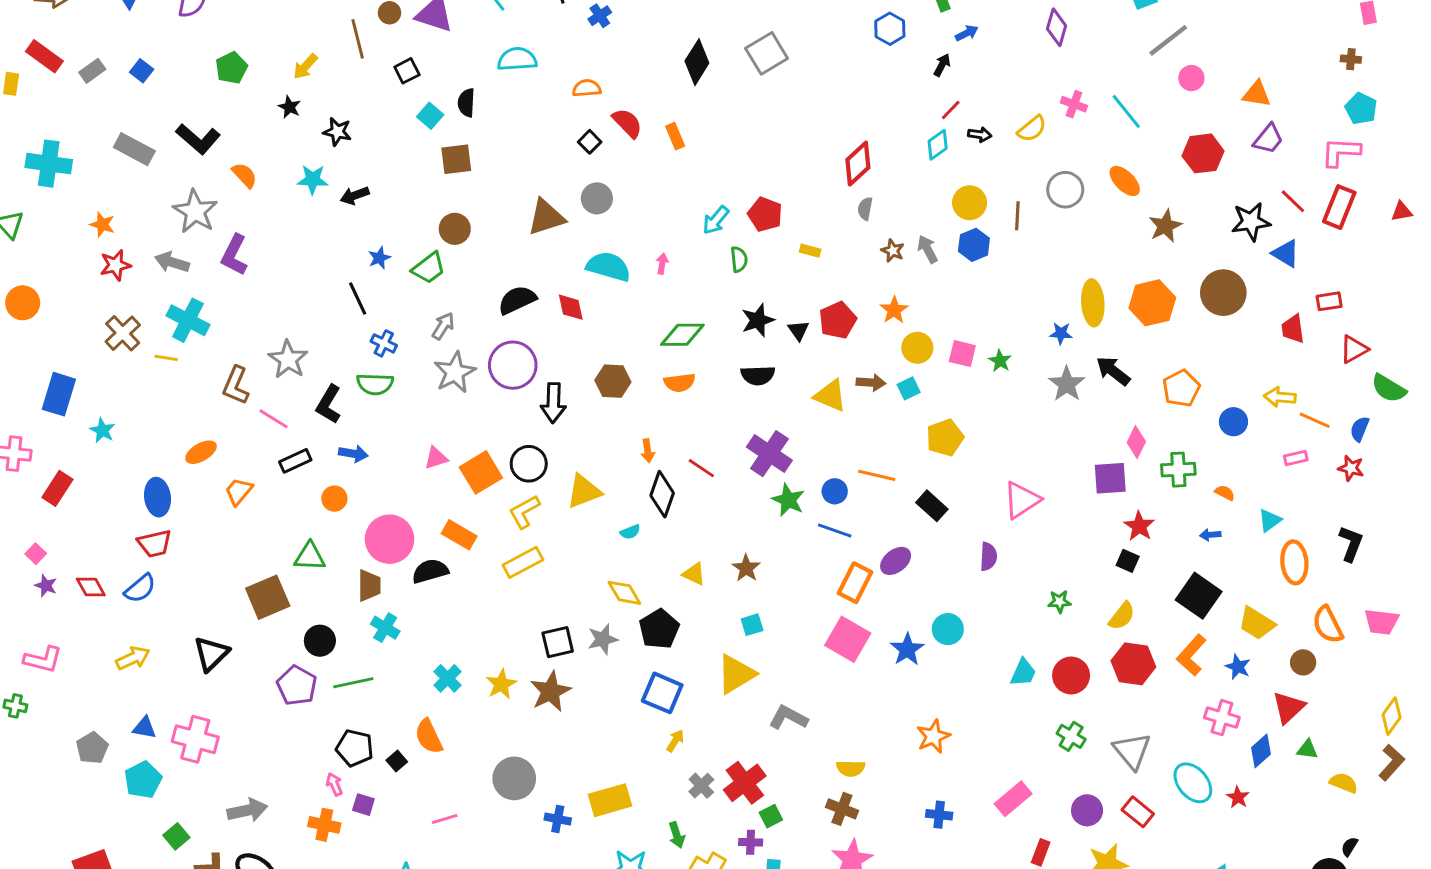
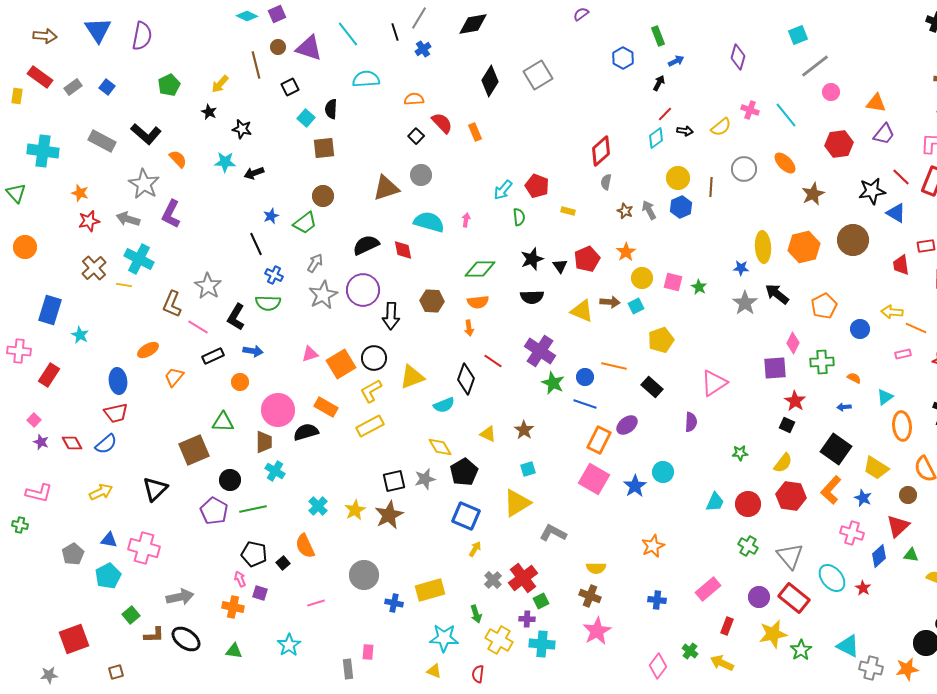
orange arrow: (648, 451) -> (469, 328), moved
cyan semicircle: (630, 532) -> (444, 405), size x1.5
red rectangle: (1138, 812) -> (794, 598), size x1.4

